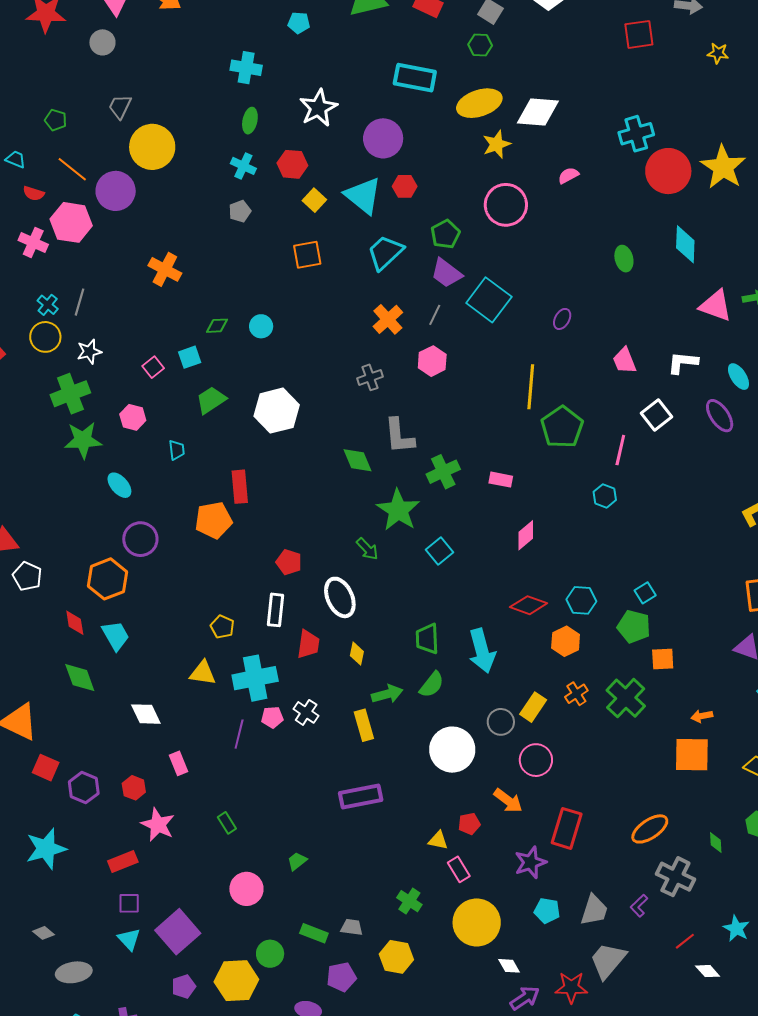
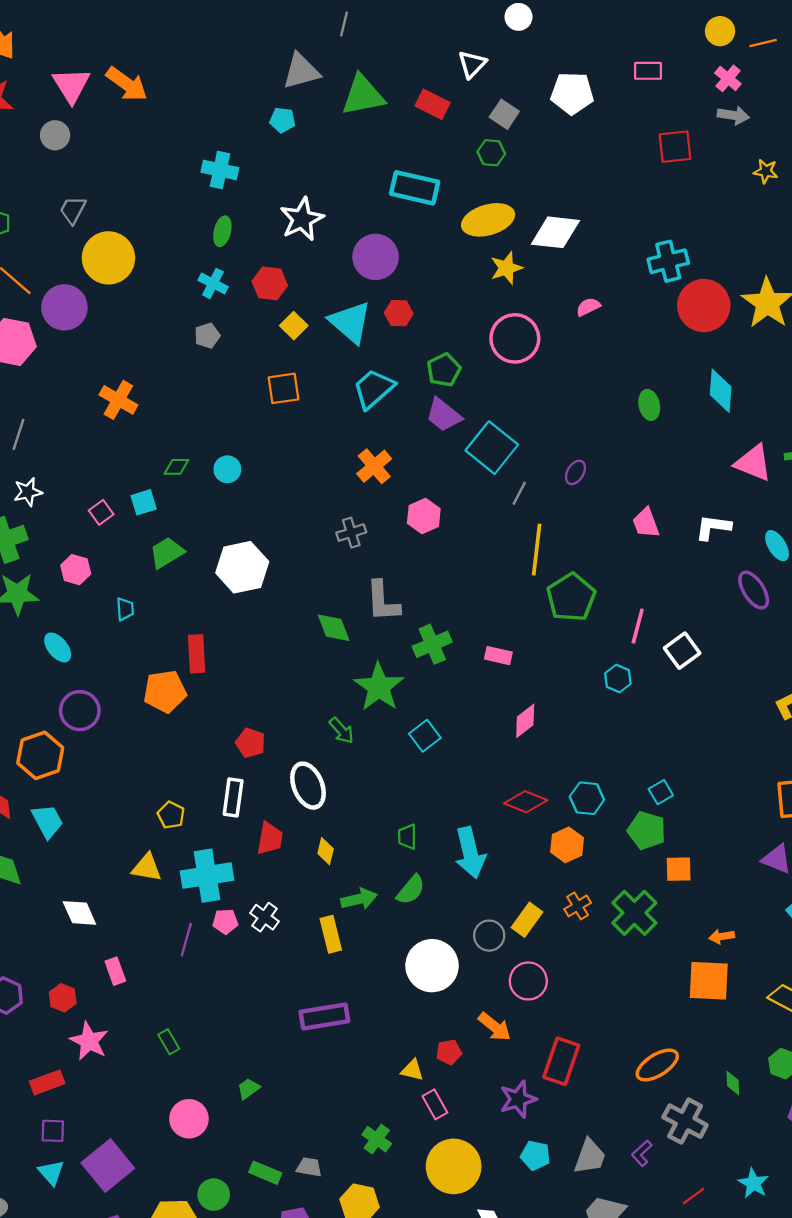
gray line: (435, 315) -> (519, 493), moved
white square: (656, 415) -> (682, 651), moved
green trapezoid: (427, 639) -> (407, 837), size x0.7

